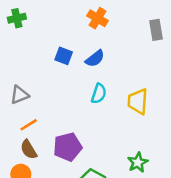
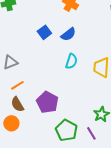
blue square: (64, 56) -> (44, 32), turned 32
purple pentagon: (68, 147) -> (47, 102), turned -30

